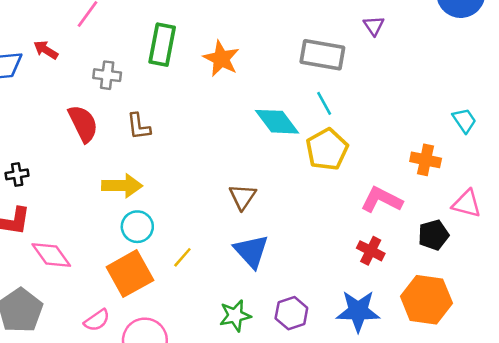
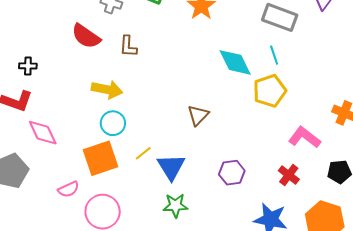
red semicircle: (83, 124) -> (86, 36), turned 140
blue triangle: (251, 251) -> (171, 167), moved
purple hexagon: (291, 313) -> (232, 173), moved

